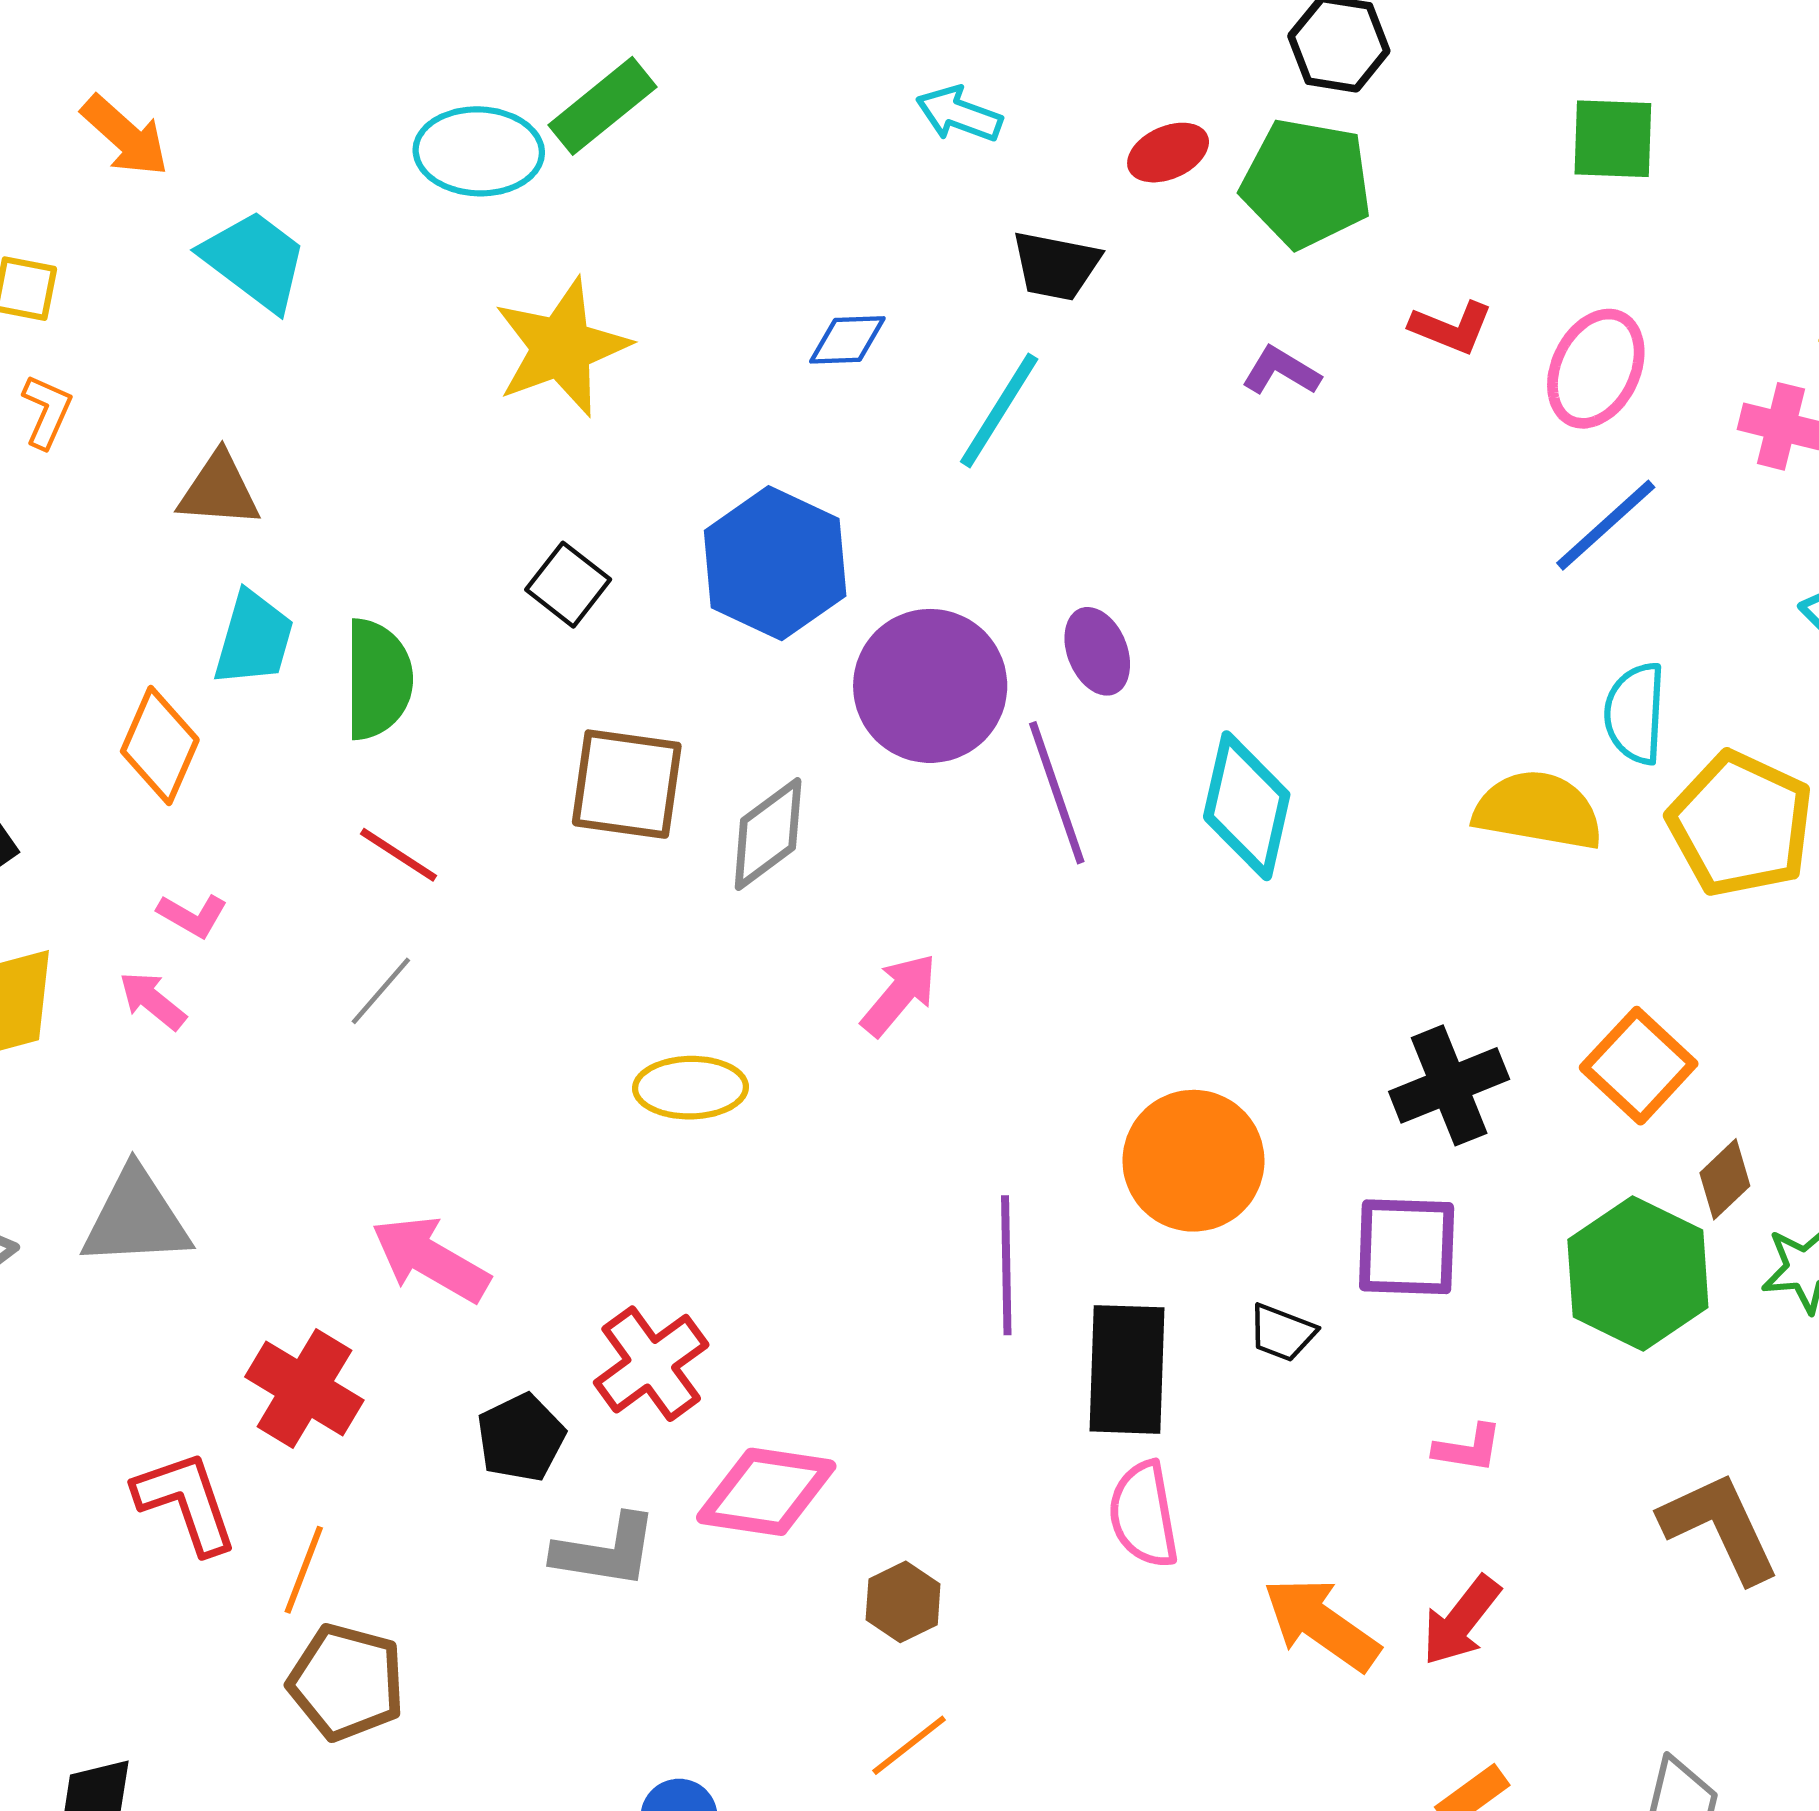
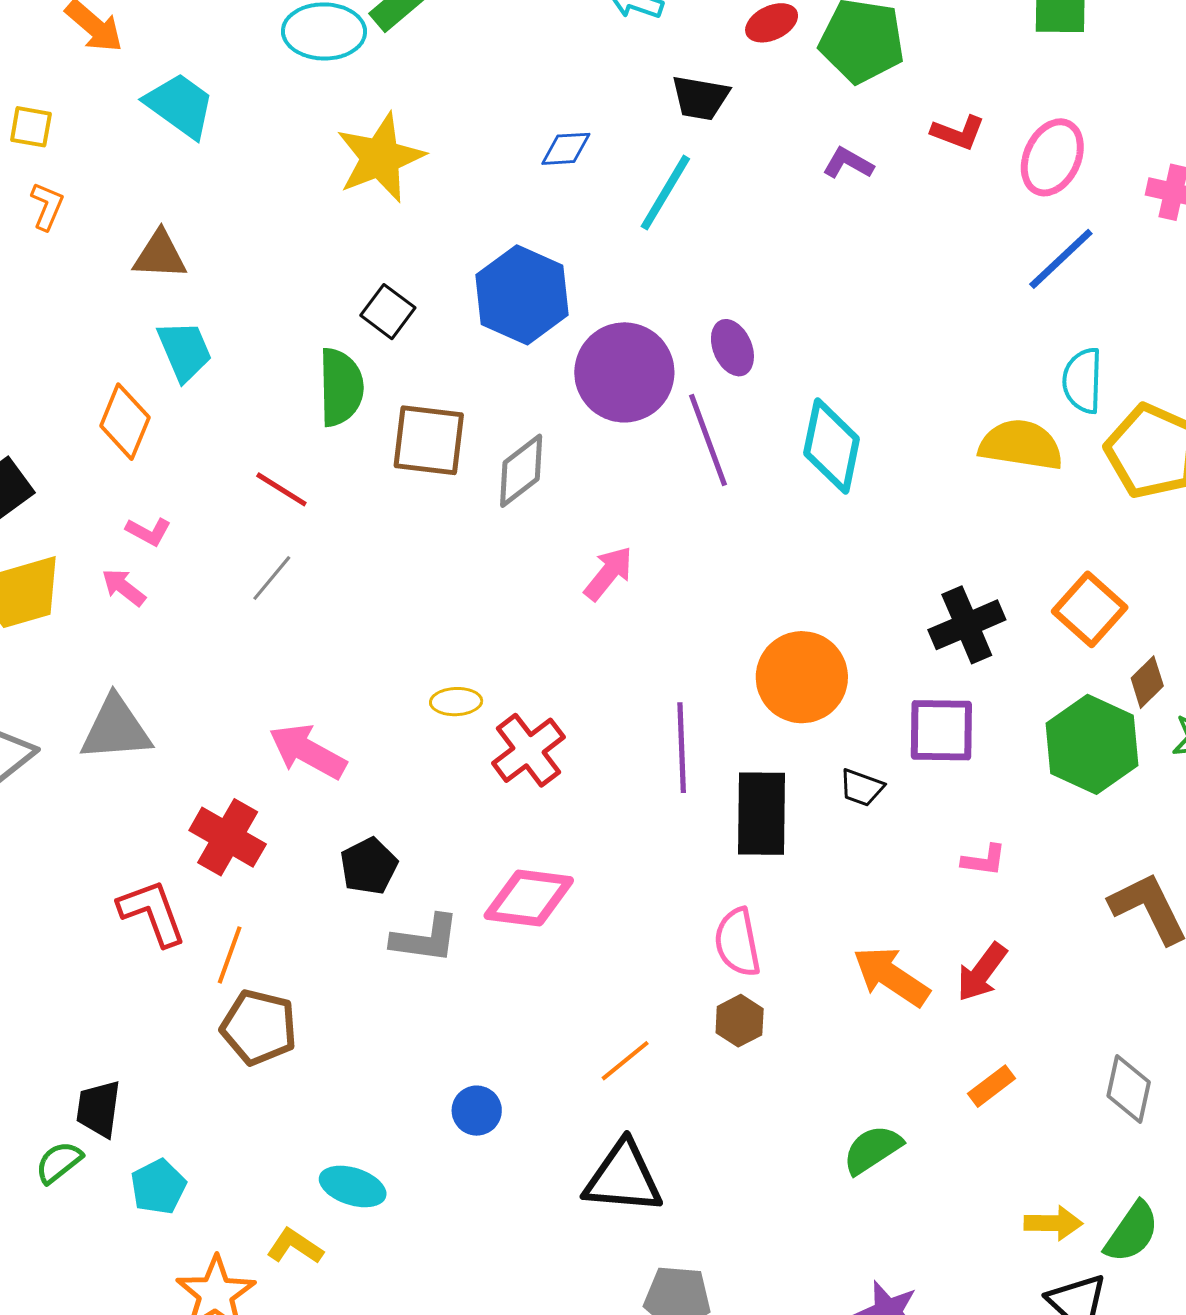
cyan trapezoid: (254, 639) -> (184, 351), turned -38
green semicircle: (378, 679) -> (341, 387), moved
yellow ellipse: (690, 1088) -> (456, 702), moved, size x0.7
red cross: (651, 1364) -> (528, 750), moved
pink semicircle: (1144, 1515) -> (737, 942), moved
brown hexagon: (903, 1602) -> (740, 1021), moved

